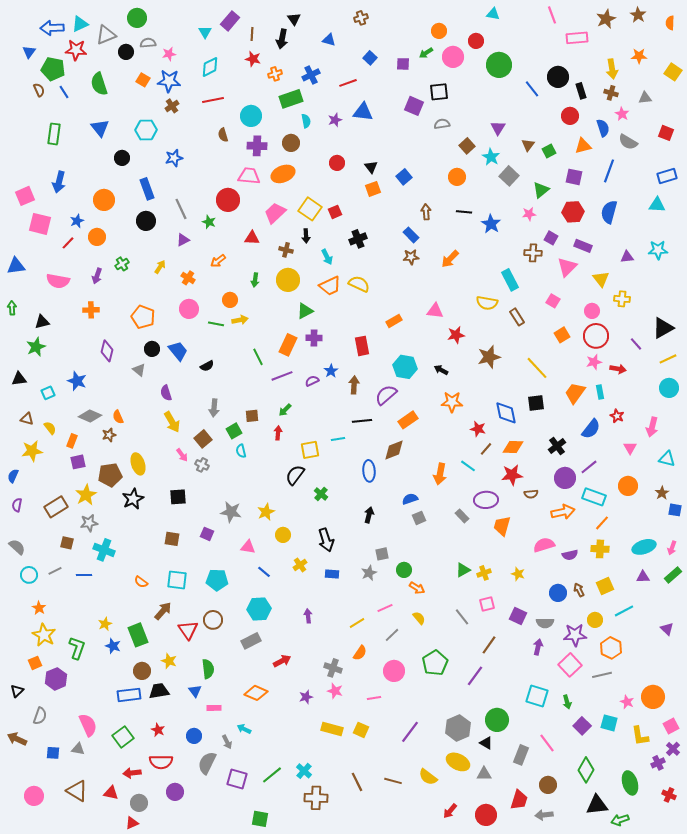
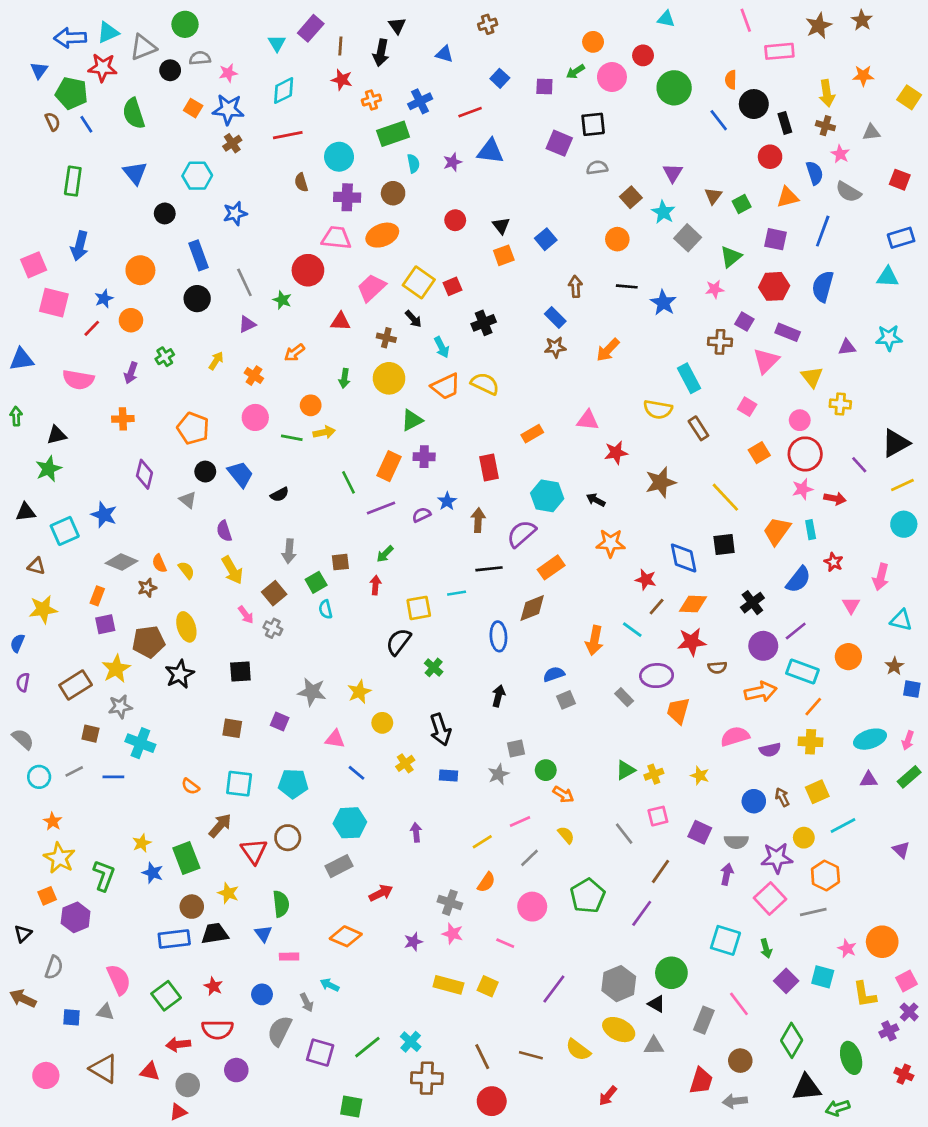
orange semicircle: (670, 23) -> (731, 80), moved
black arrow: (306, 236) -> (413, 319), turned -40
cyan square: (48, 393) -> (65, 531), size x1.5
yellow semicircle: (50, 428) -> (186, 570), moved
pink line: (374, 698) -> (505, 943), turned 32
red circle: (486, 815) -> (492, 1101), moved

